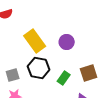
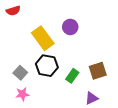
purple circle: (67, 42) -> (70, 27), moved
gray square: (13, 75) -> (20, 73), turned -32

